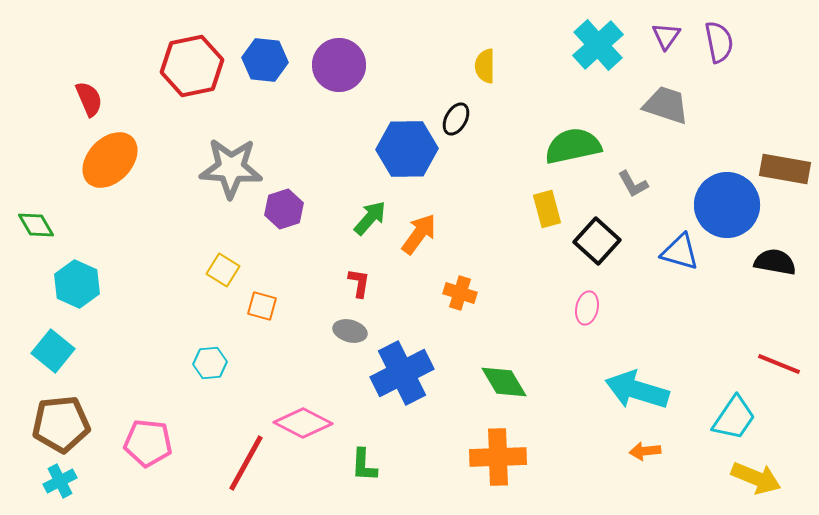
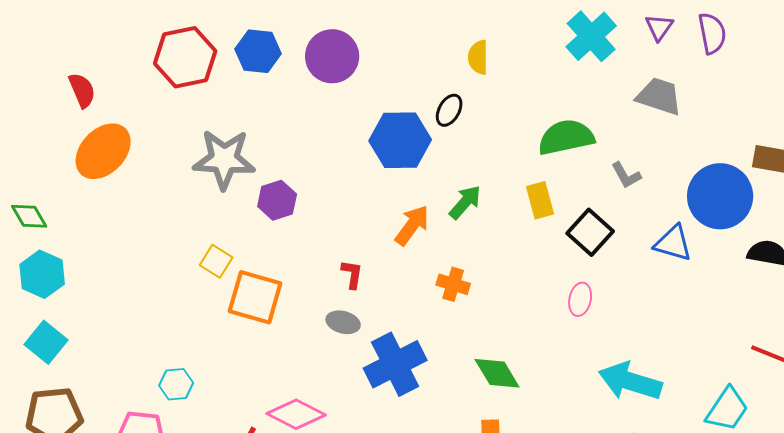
green arrow: (370, 218) -> (465, 202), moved
cyan hexagon: (77, 284) -> (42, 274), moved
orange square: (262, 306) -> (255, 297), size x1.8
cyan hexagon: (210, 363) -> (176, 384), moved

